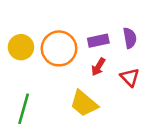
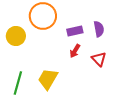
orange circle: (59, 48) -> (43, 16), moved
yellow trapezoid: (84, 104) -> (48, 79), moved, turned 80

